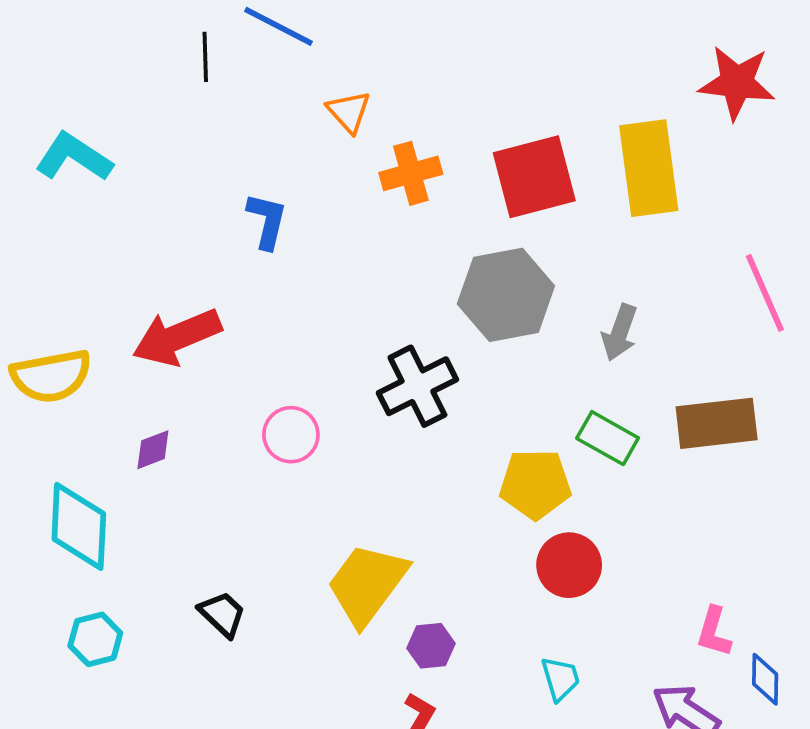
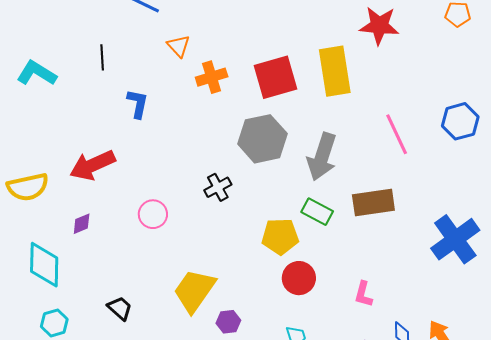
black line: (205, 57) -> (102, 57), moved
gray arrow: (620, 333) -> (322, 157), size x1.6
black cross: (417, 386) -> (218, 187), size x0.7
pink L-shape: (714, 632) -> (363, 294), moved

